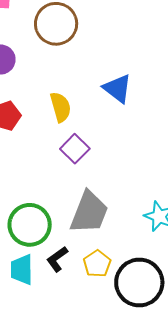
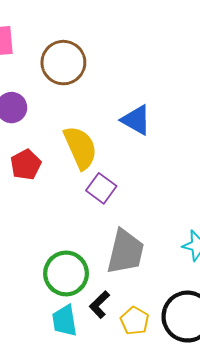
yellow semicircle: (61, 107) -> (80, 148), size x1.4
yellow pentagon: (97, 264) -> (135, 321), moved

